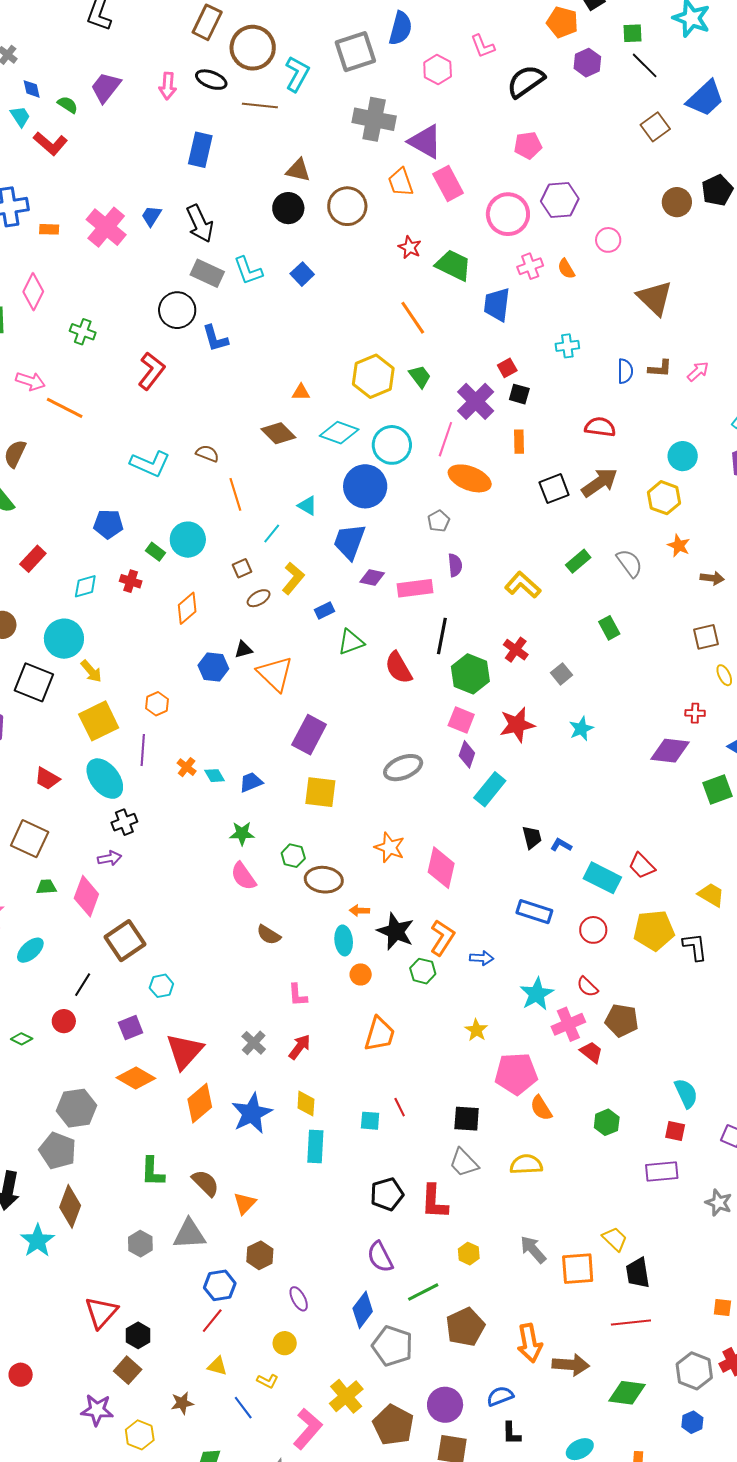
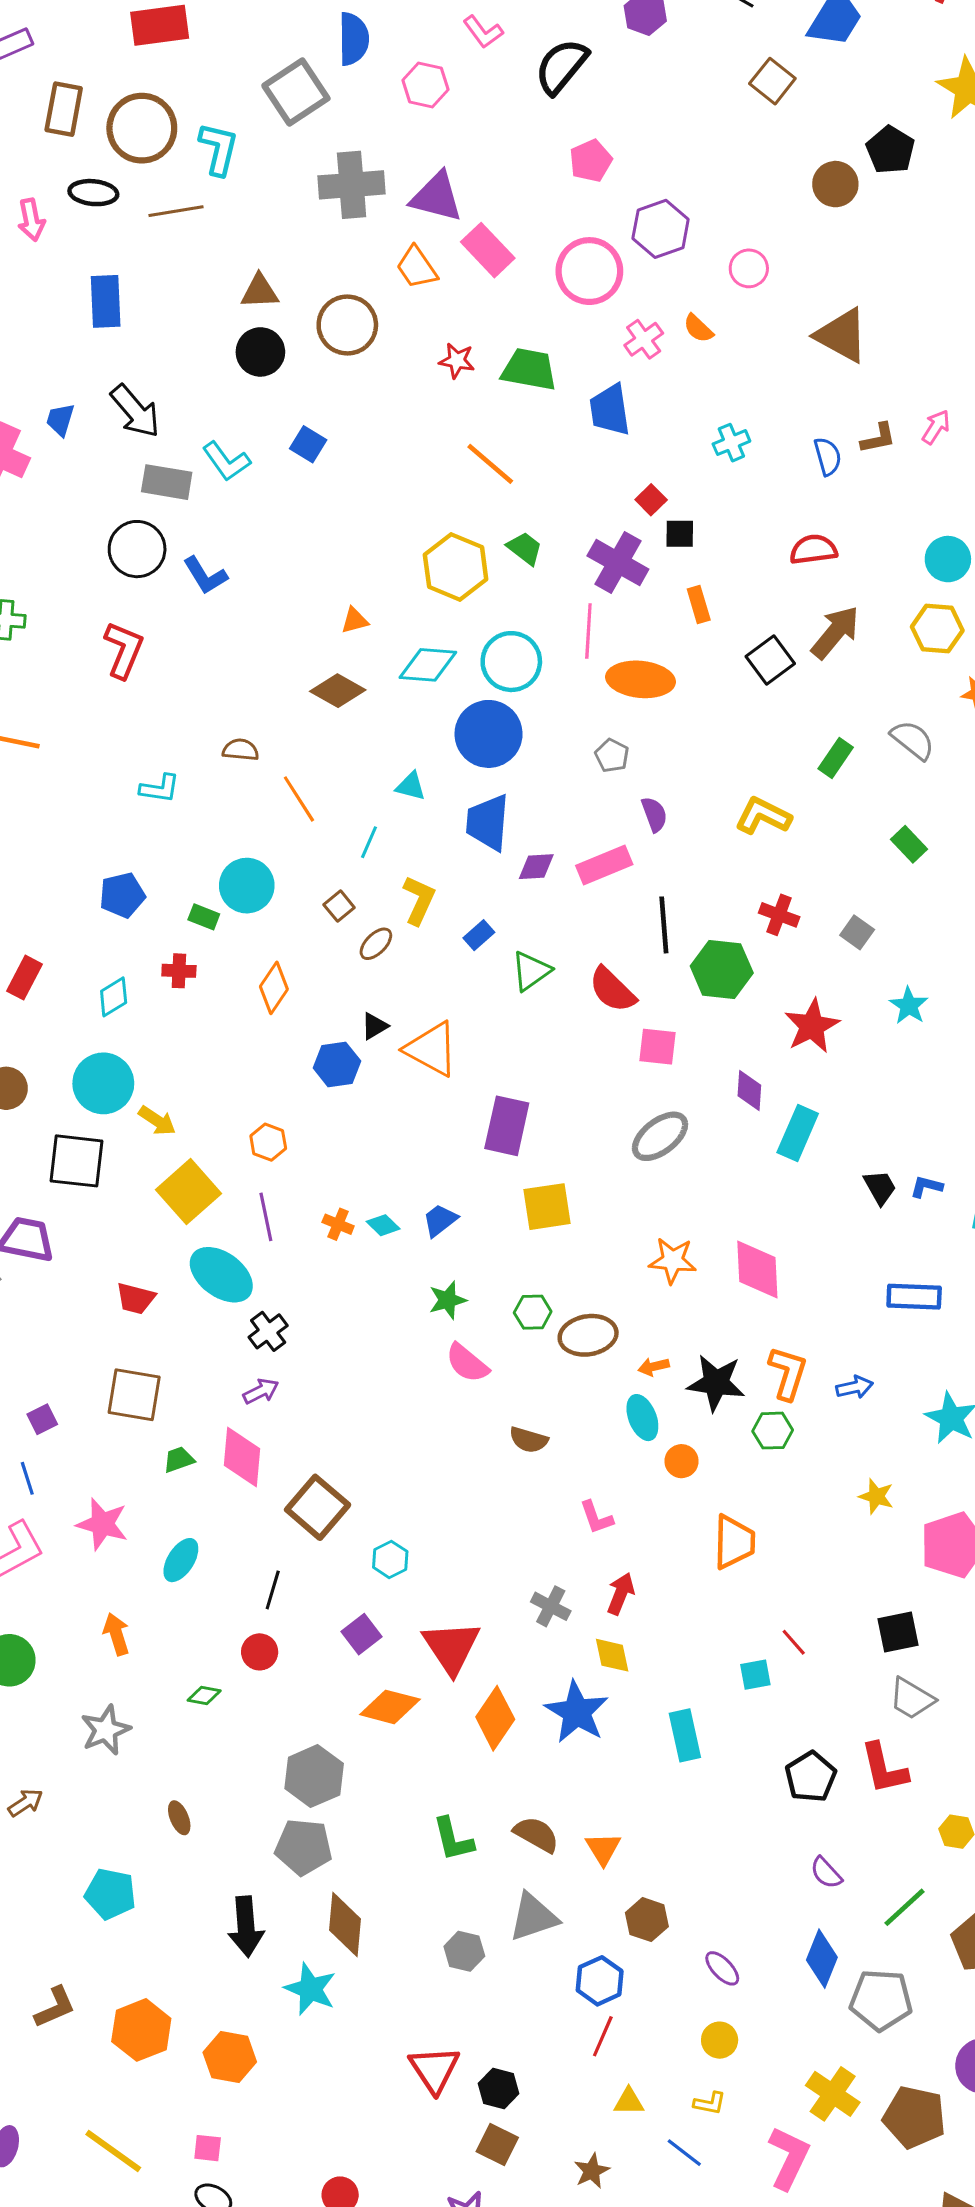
cyan L-shape: (150, 464) -> (160, 788), size x0.7
pink square: (461, 720) -> (658, 1047), moved
yellow diamond: (306, 1104) -> (612, 1655), moved
purple semicircle: (380, 1257) -> (826, 1873), size x0.7

